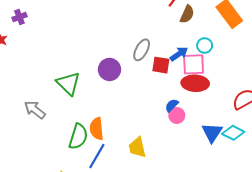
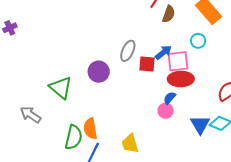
cyan circle: (205, 45) -> (198, 41), moved
blue semicircle: (172, 105) -> (170, 98), moved

